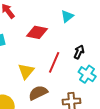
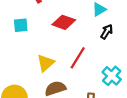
black arrow: (79, 52) -> (107, 32), moved

